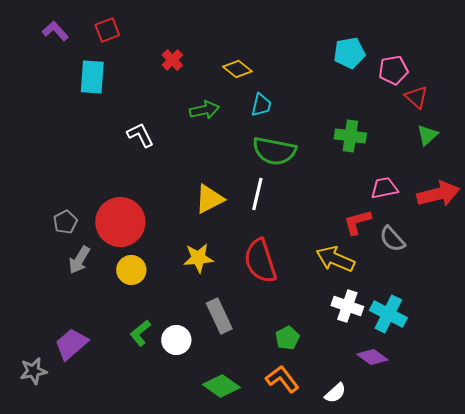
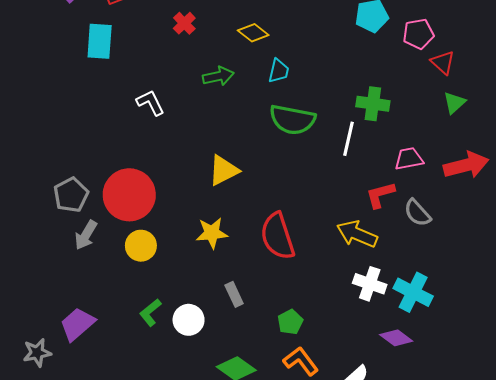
white line: (257, 194) -> (349, 139), moved
gray pentagon: (65, 222) -> (71, 195), size x1.4
gray rectangle: (219, 316) -> (234, 294), size x0.7
green pentagon: (287, 338) -> (290, 322), moved

